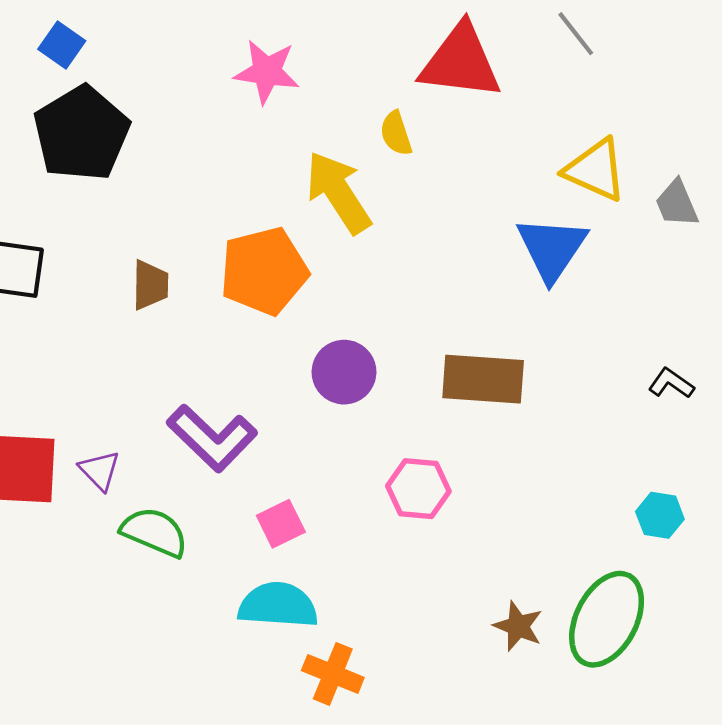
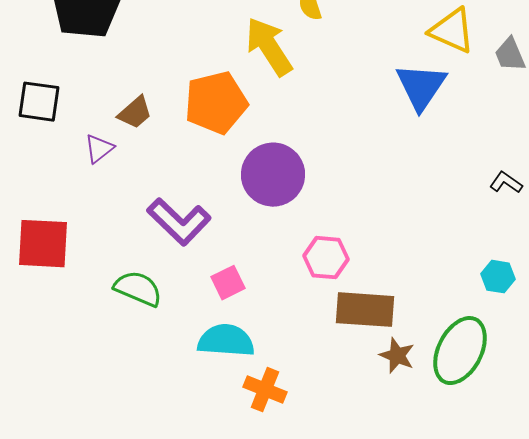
brown trapezoid: (150, 285) -> (135, 113), turned 48
purple circle: (344, 372) -> (273, 175), size x1.4
brown rectangle: (483, 379) -> (365, 310), moved
purple triangle: (100, 470) -> (99, 149), moved, turned 36

